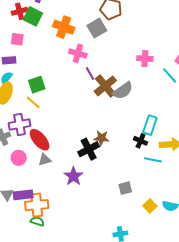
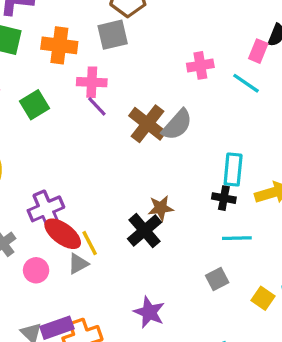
gray square: (97, 28) -> (113, 35), turned 30
purple line: (90, 74) -> (97, 106), moved
green square: (37, 85) -> (34, 105), moved
yellow line: (33, 102) -> (90, 243), moved, turned 35
purple cross: (20, 125) -> (46, 209), moved
cyan line: (153, 160) -> (237, 238), moved
purple star: (73, 176) -> (149, 312), moved

